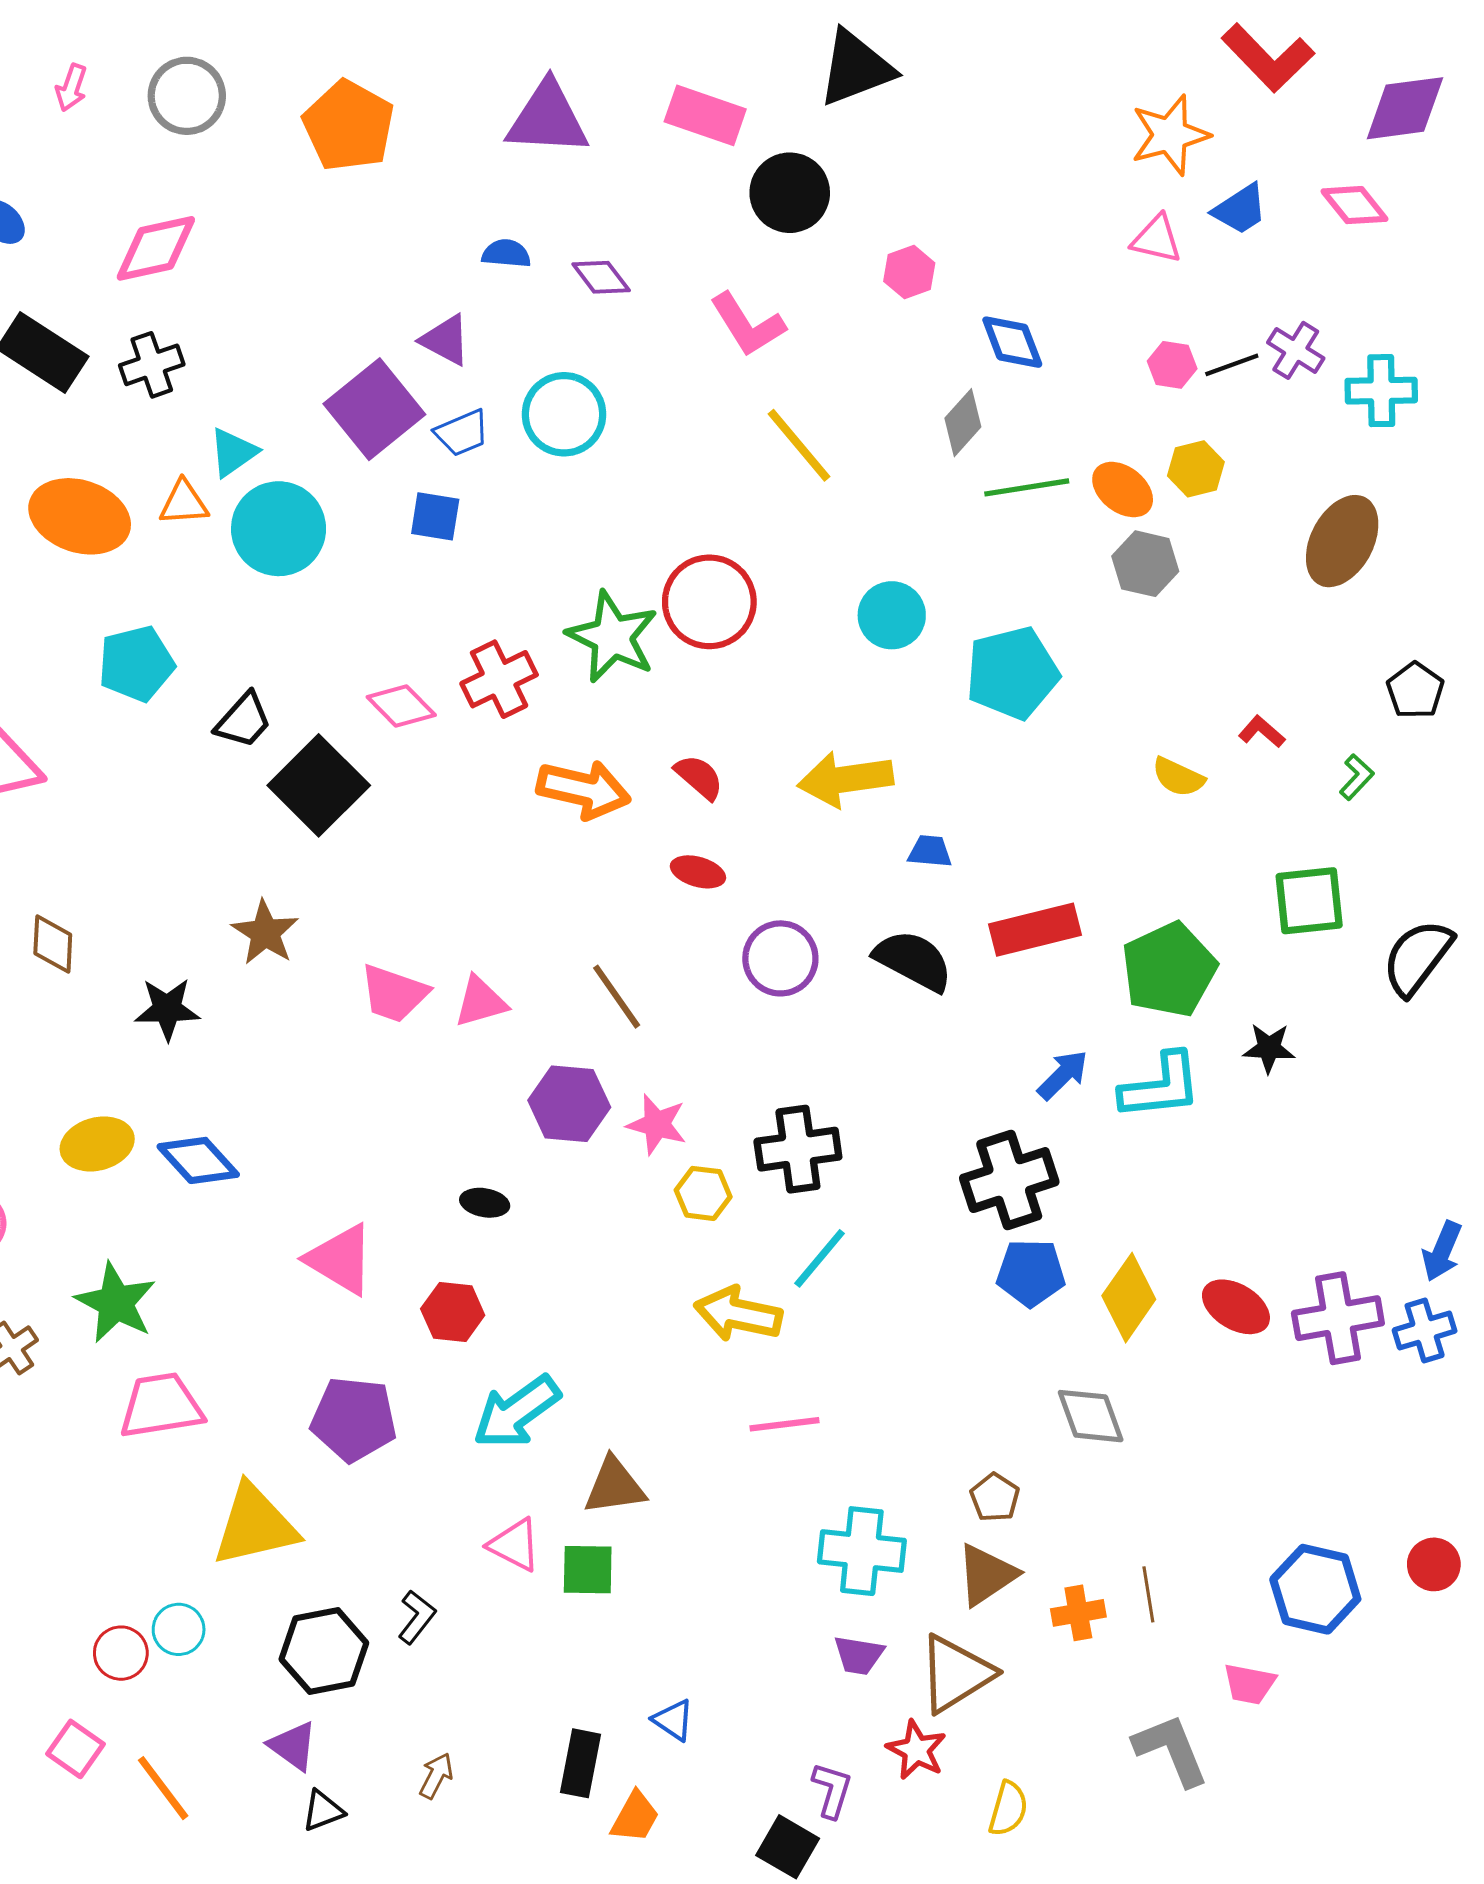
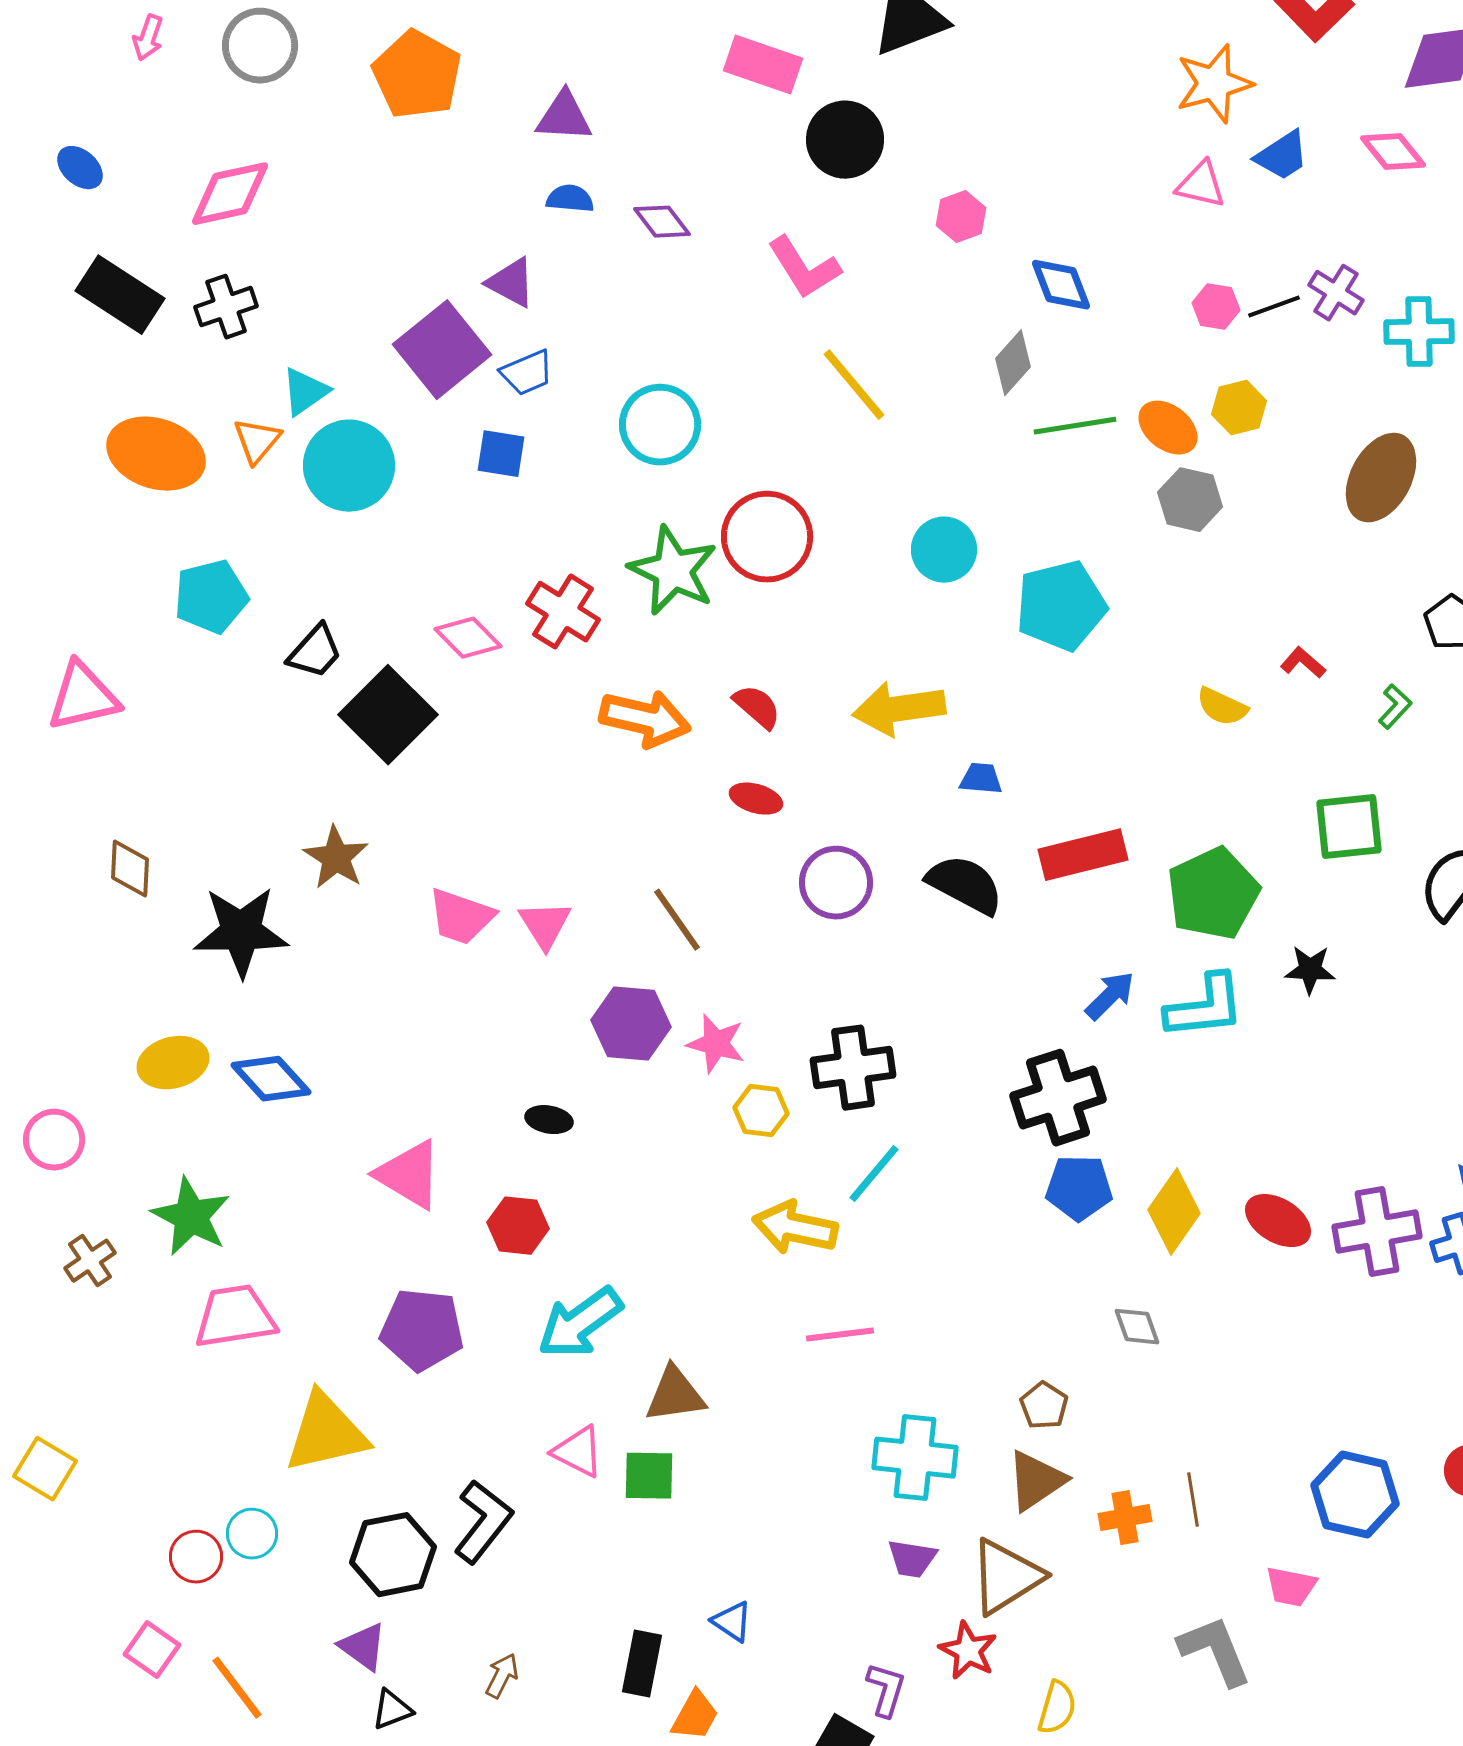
purple triangle: (548, 119) -> (564, 117), moved, size x0.7
cyan circle: (564, 414) -> (660, 425), moved
orange triangle: (184, 503) -> (257, 441), turned -46
red cross: (499, 679) -> (563, 612), turned -32
pink triangle: (481, 1002) -> (545, 925), turned -46
black star: (167, 1009) -> (241, 932), size x1.5
gray diamond: (1091, 1416) -> (1137, 1327), size x0.7
black L-shape: (417, 1617) -> (483, 1522), size x1.6

